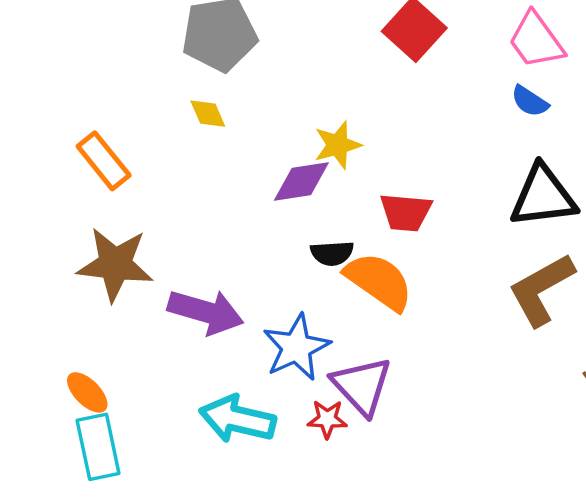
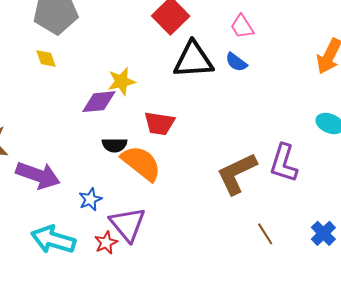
pink trapezoid: (536, 40) -> (242, 26), size x0.7
black triangle: (543, 196) -> (193, 60), moved
blue star: (296, 347) -> (90, 199), size x0.6
red star: (327, 419) -> (106, 243), turned -30

